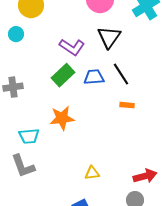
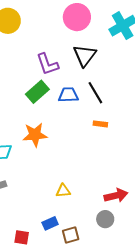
purple L-shape: (72, 47) -> (47, 64), turned 35

